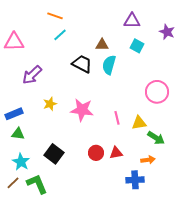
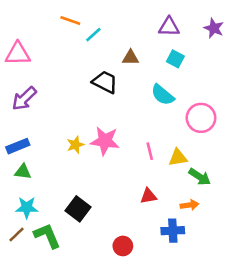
purple star: (167, 32) -> (214, 28), moved
cyan line: (60, 35) -> (93, 35), moved
cyan semicircle: (109, 65) -> (163, 95), moved, turned -66
purple arrow: (32, 75) -> (24, 99), moved
yellow star: (50, 104) -> (75, 145), moved
red circle: (96, 153) -> (123, 246), moved
black square: (54, 154) -> (78, 209), moved
cyan star: (21, 162) -> (27, 208), turned -30

